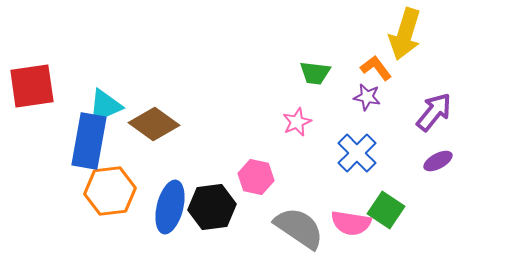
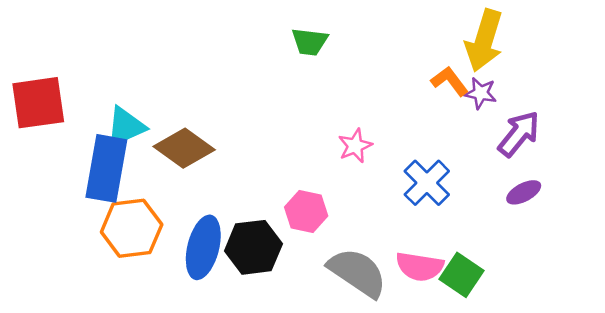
green trapezoid: (315, 73) -> (310, 42), moved
purple star: (367, 97) -> (481, 93), moved
green square: (386, 210) -> (462, 275), moved

